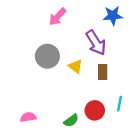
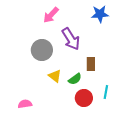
purple arrow: (96, 43) -> (71, 39), moved
yellow triangle: (76, 66) -> (55, 76), moved
green semicircle: (71, 121) -> (75, 79), moved

